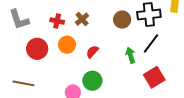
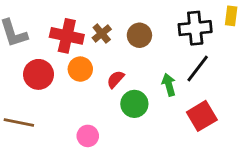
brown circle: (122, 20) -> (139, 35), moved
red cross: (57, 21) -> (67, 36), size x1.6
green circle: (92, 81) -> (134, 104), moved

